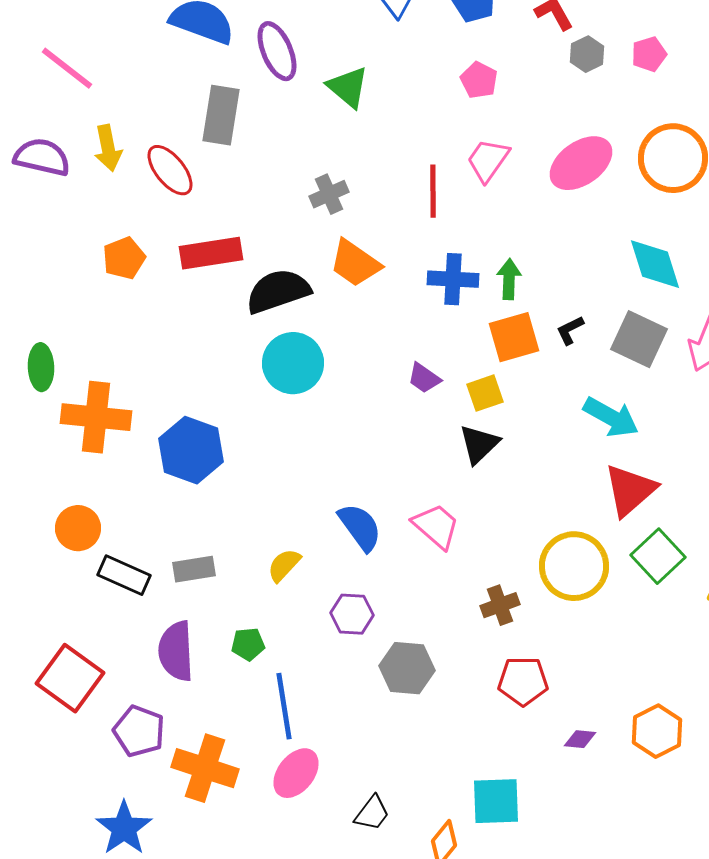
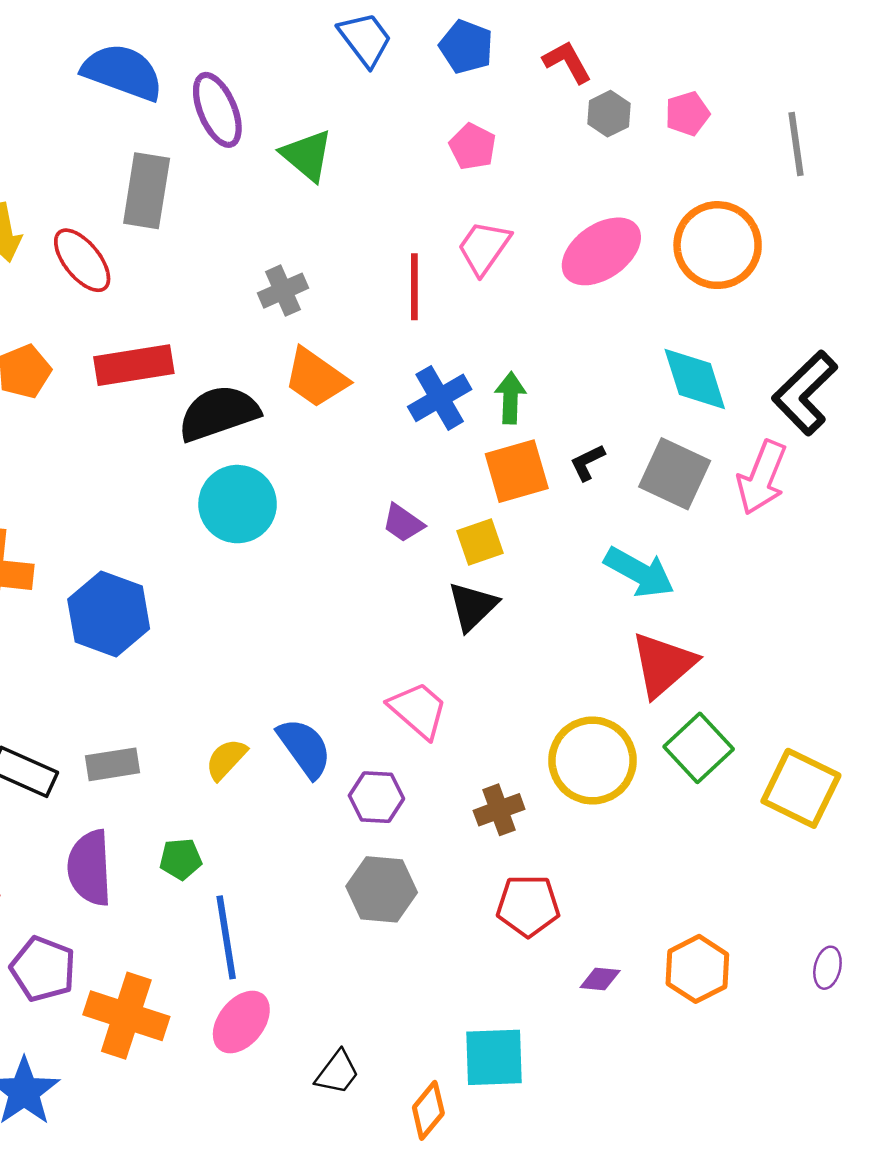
blue cross: (453, 279) -> (440, 398), turned -33
blue semicircle: (360, 527) -> (304, 748), moved
purple hexagon: (352, 614) -> (376, 797), moved

